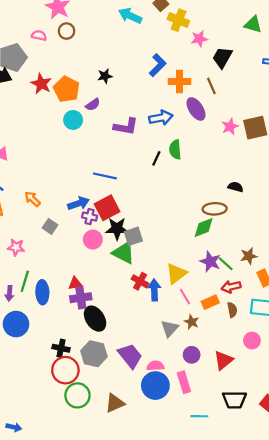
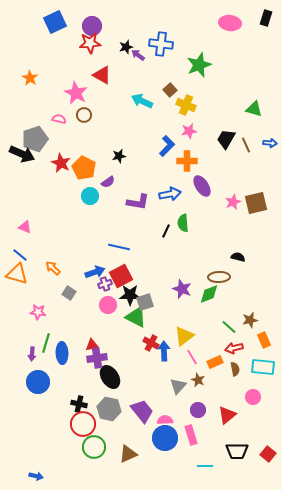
pink star: (199, 39) -> (189, 131), moved
brown line: (211, 86) -> (246, 145), moved
purple cross: (90, 217) -> (105, 284), turned -32
purple star: (210, 262) -> (182, 289), moved

